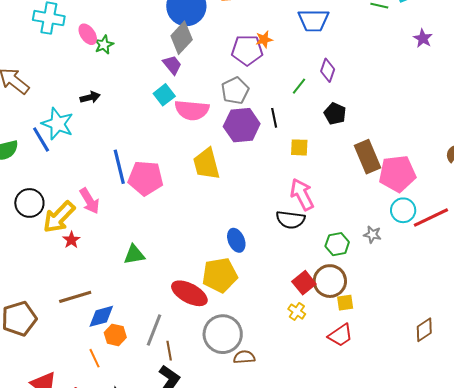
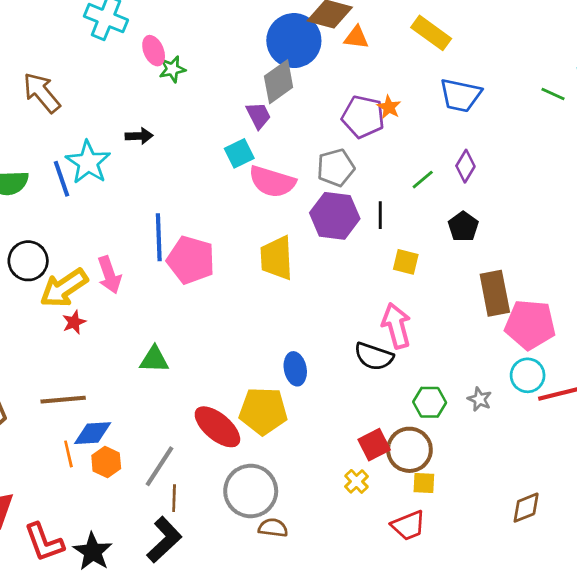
orange star: (264, 39) -> (389, 107), turned 30
brown diamond: (424, 330) -> (526, 508), moved
orange line: (94, 358) -> (68, 454), moved

